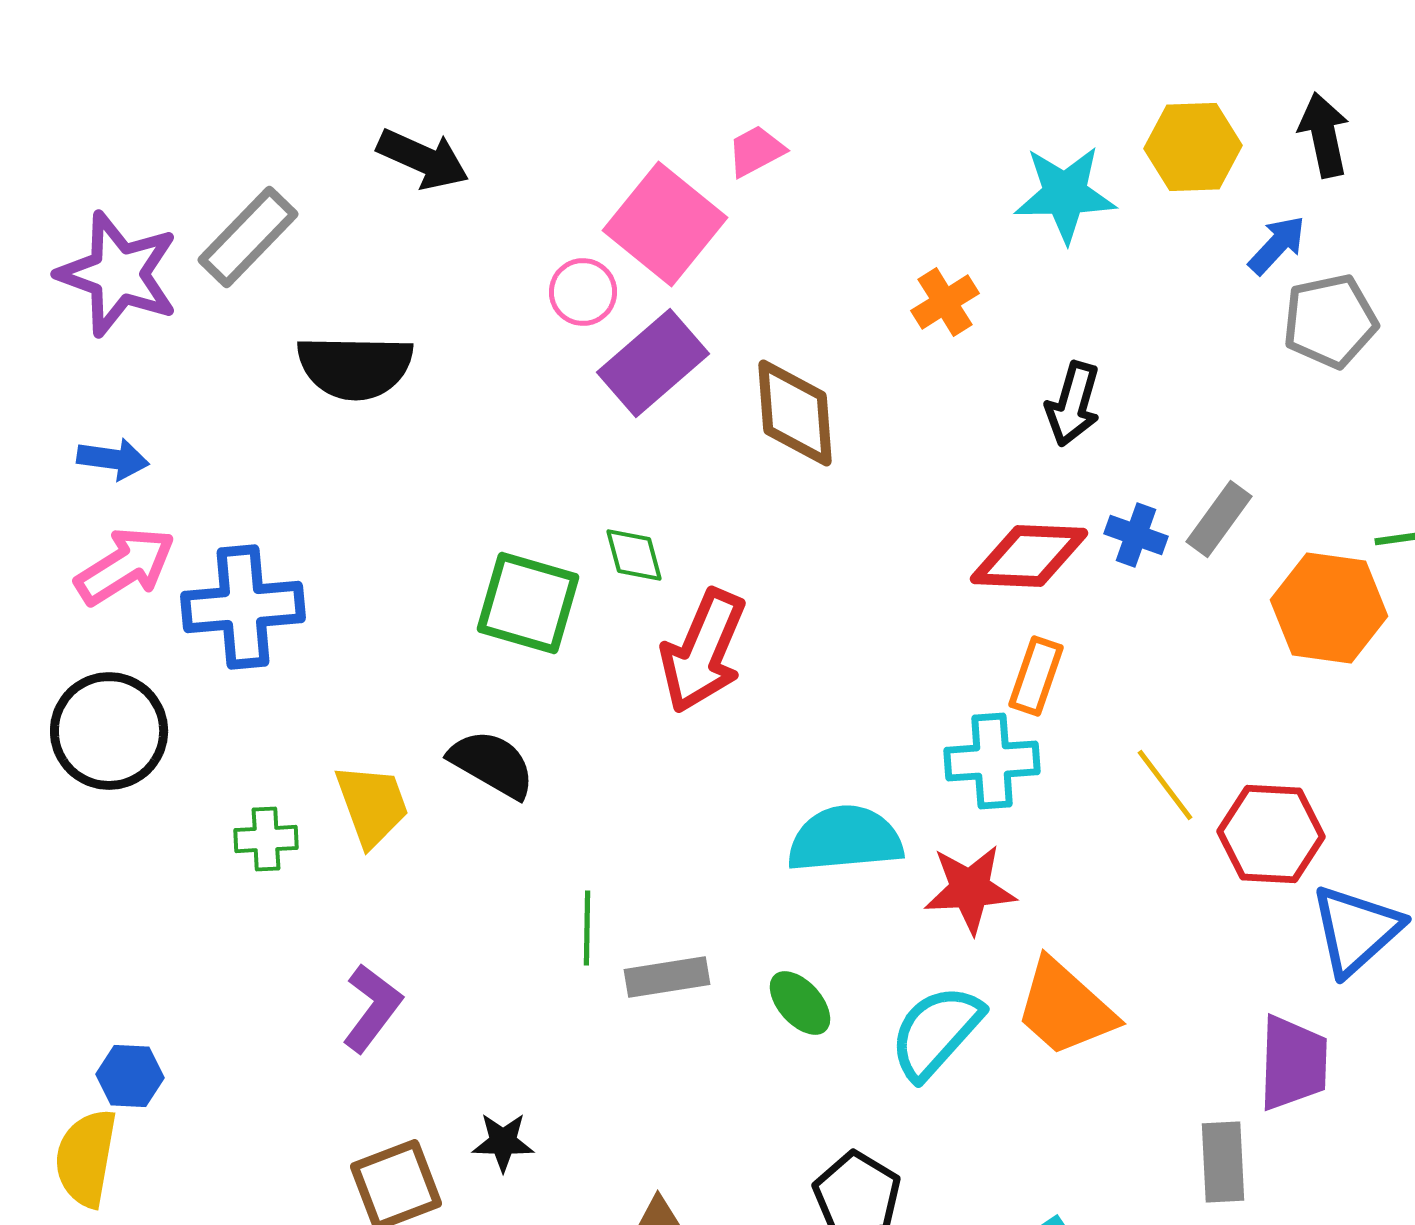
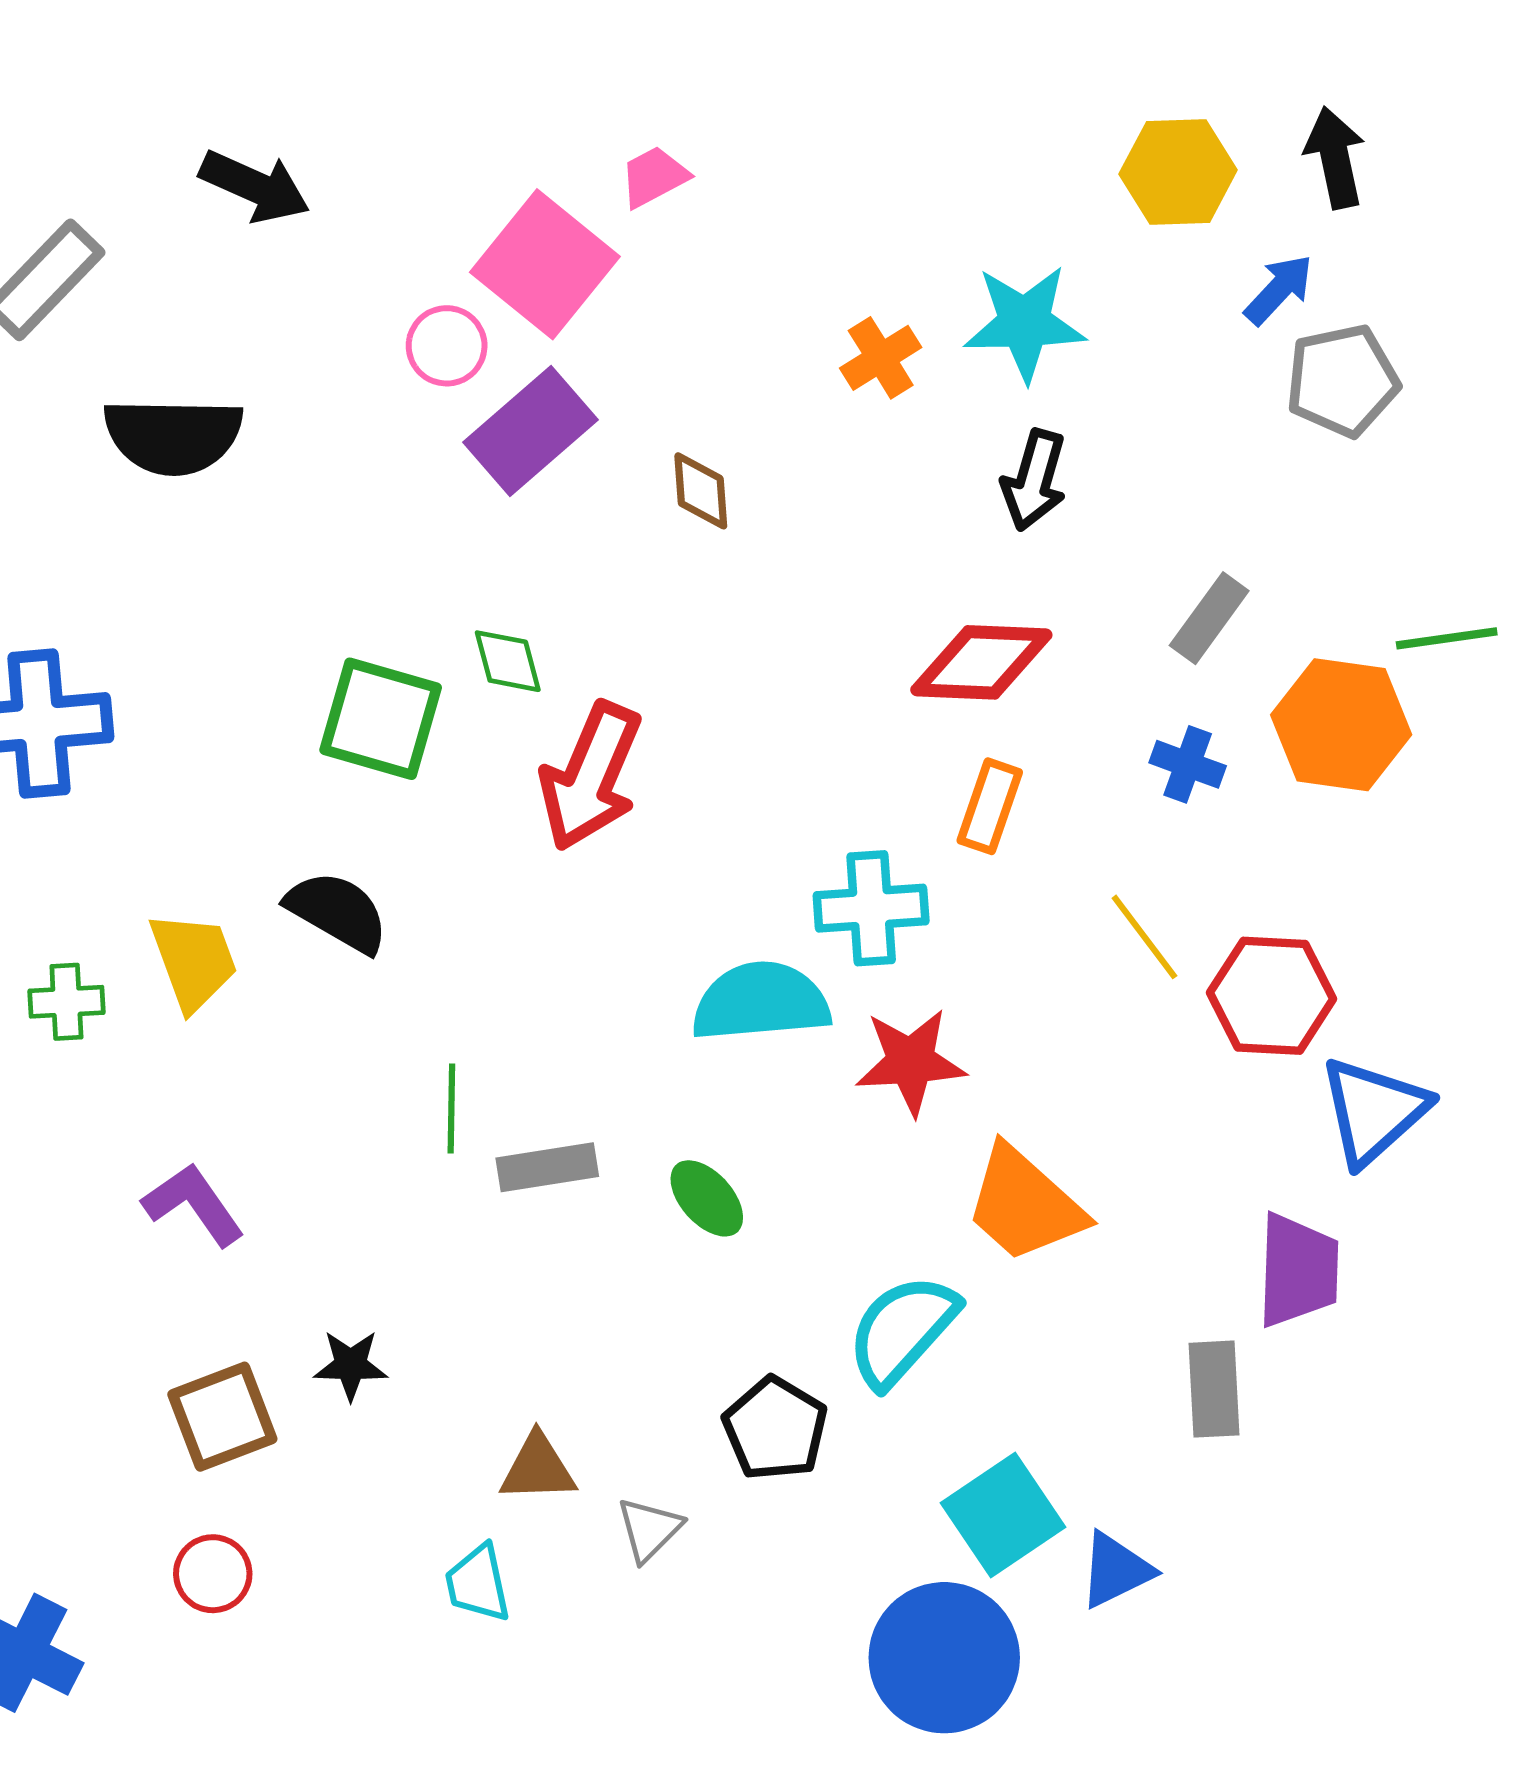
cyan star: (1065, 194) -> (1025, 323), moved
brown diamond: (795, 413) -> (701, 491), size x0.6
blue cross: (1136, 535) -> (1188, 764), moved
cyan cross: (992, 761) -> (871, 908), moved
purple L-shape: (372, 1008) -> (194, 1204), turned -72
cyan semicircle: (936, 1032) -> (902, 1330), moved

